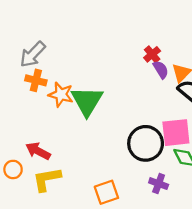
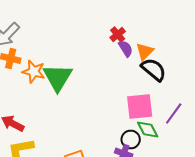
black circle: (146, 143) -> (131, 140), moved, size x0.6

